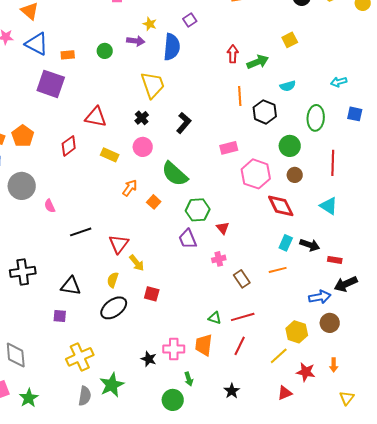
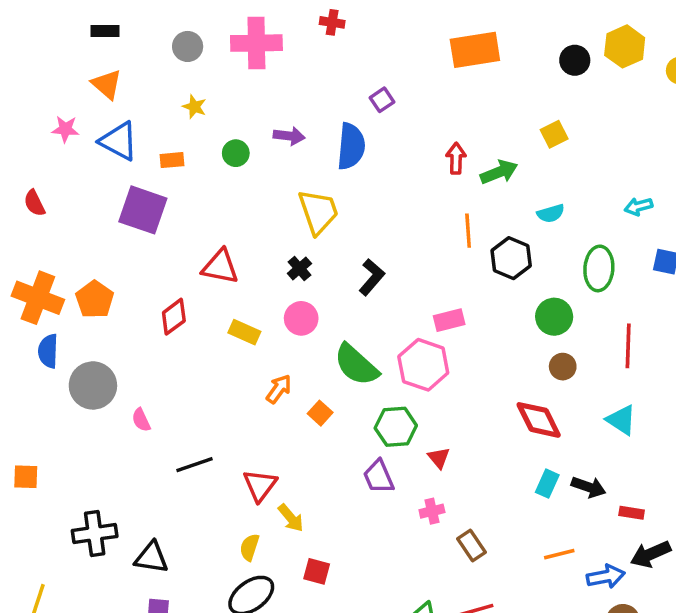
yellow star: (150, 24) -> (194, 107), moved
pink hexagon: (256, 174) -> (423, 365), moved
orange line: (278, 270) -> (559, 554), moved
black triangle: (71, 286) -> (151, 558), moved

